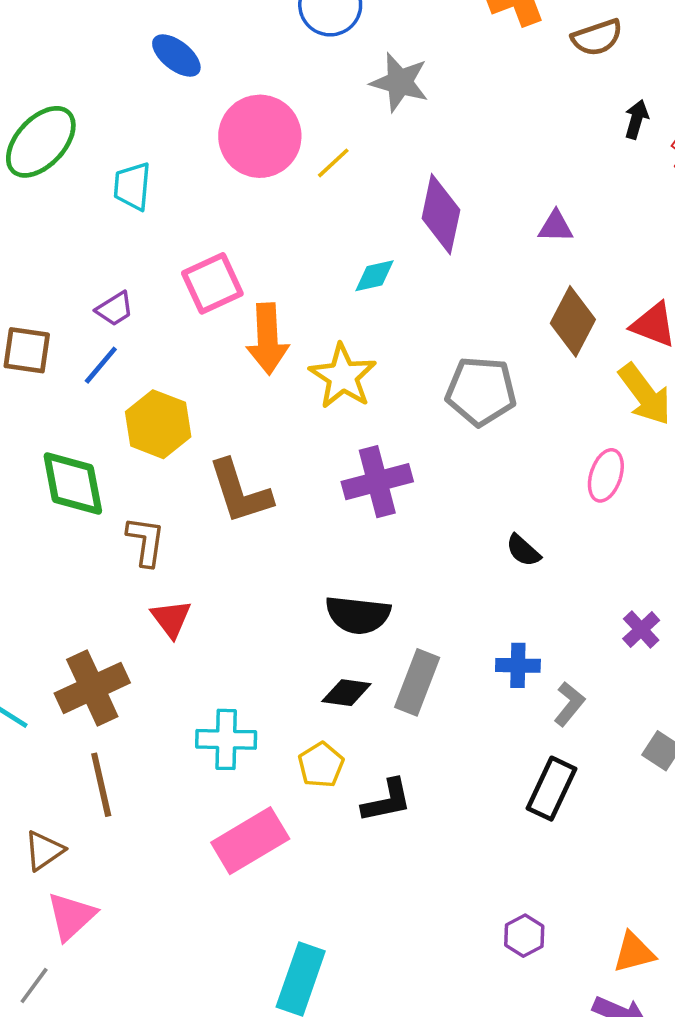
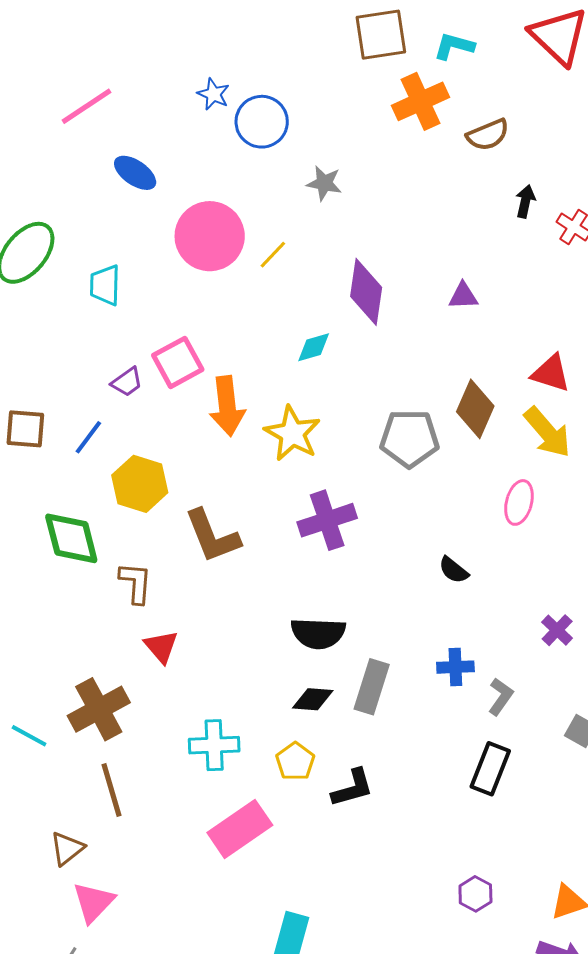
gray star: (400, 82) -> (324, 183), size x0.7
purple trapezoid: (115, 309) -> (127, 382), moved
brown diamond: (573, 321) -> (475, 409), moved

